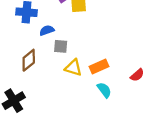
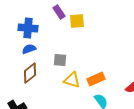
blue semicircle: (47, 30) -> (29, 49), moved

